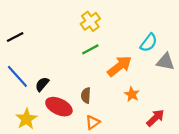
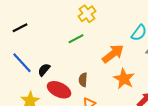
green line: (90, 49) -> (76, 39), moved
orange star: (132, 94) -> (124, 79), size x1.5

